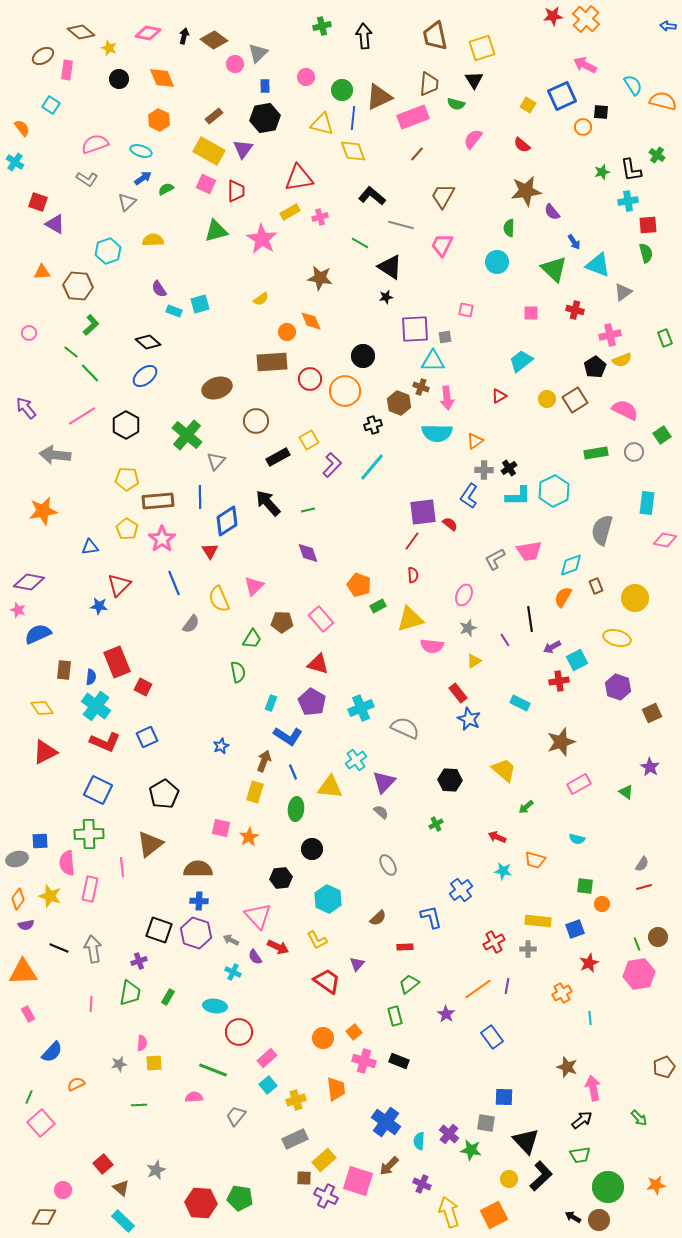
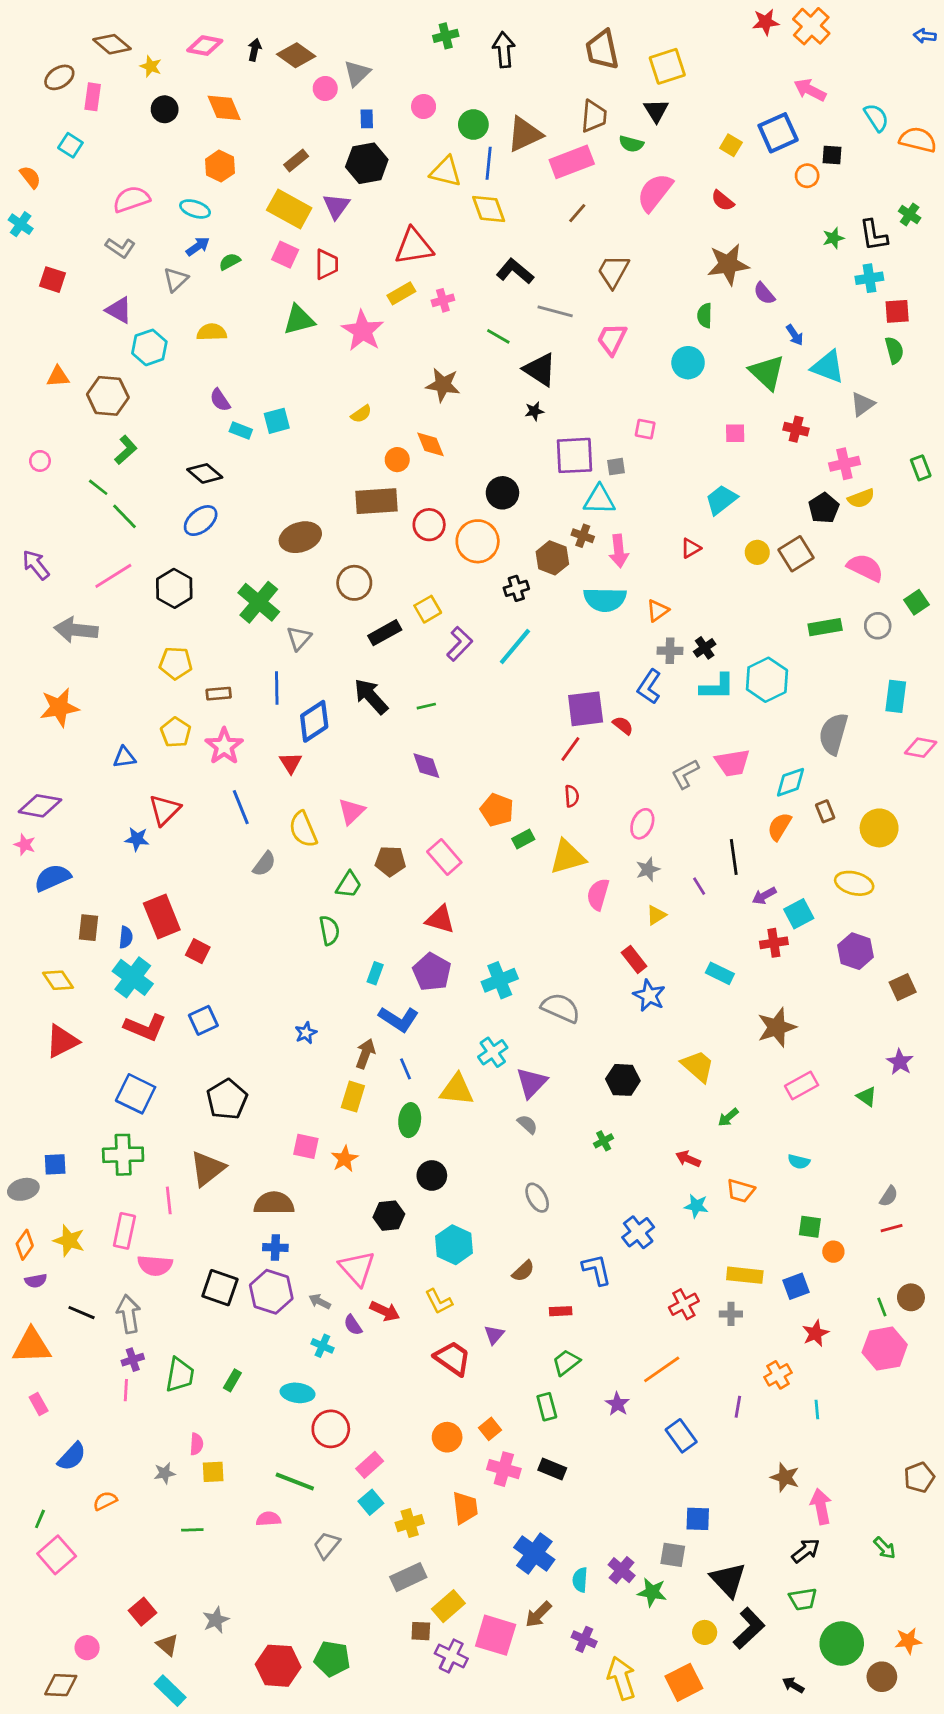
pink semicircle: (473, 139) -> (655, 192), size x1.4
purple triangle: (55, 224) -> (119, 310), moved
brown rectangle: (158, 501) -> (219, 694), size x0.6
pink semicircle: (432, 646) -> (598, 894), turned 100
pink semicircle: (67, 863) -> (155, 1265), moved, turned -80
purple cross: (139, 961) -> (133, 1360), moved
purple line: (507, 986) -> (738, 1407), moved
brown circle: (599, 1220) -> (882, 1677), moved

